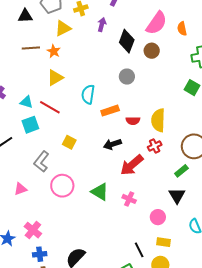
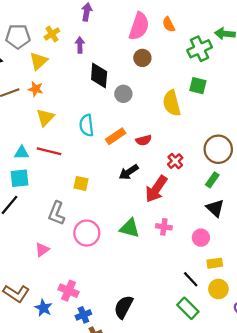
black diamond: (127, 41) -> (99, 75), moved
yellow semicircle: (158, 120) -> (172, 103), moved
cyan square: (30, 125) -> (20, 178), moved, turned 30

